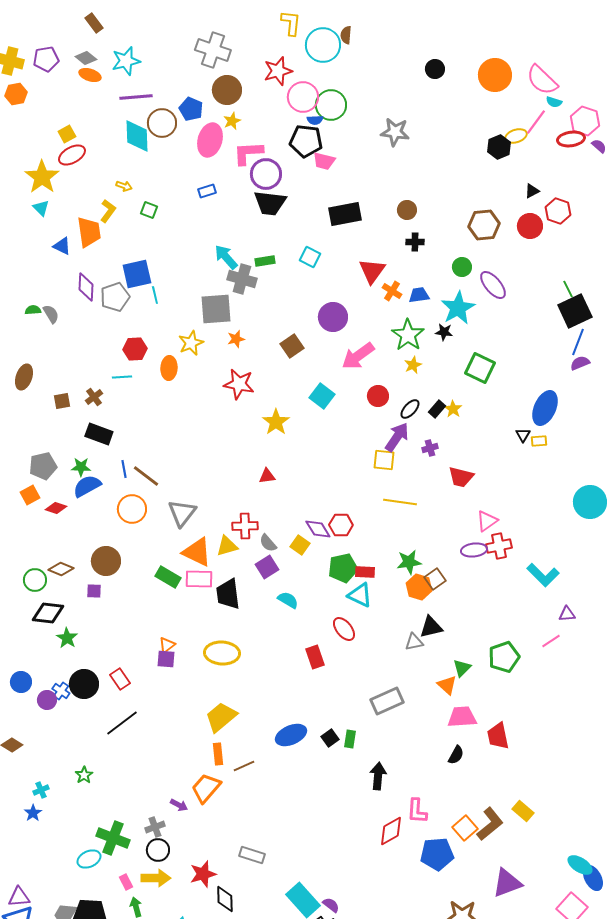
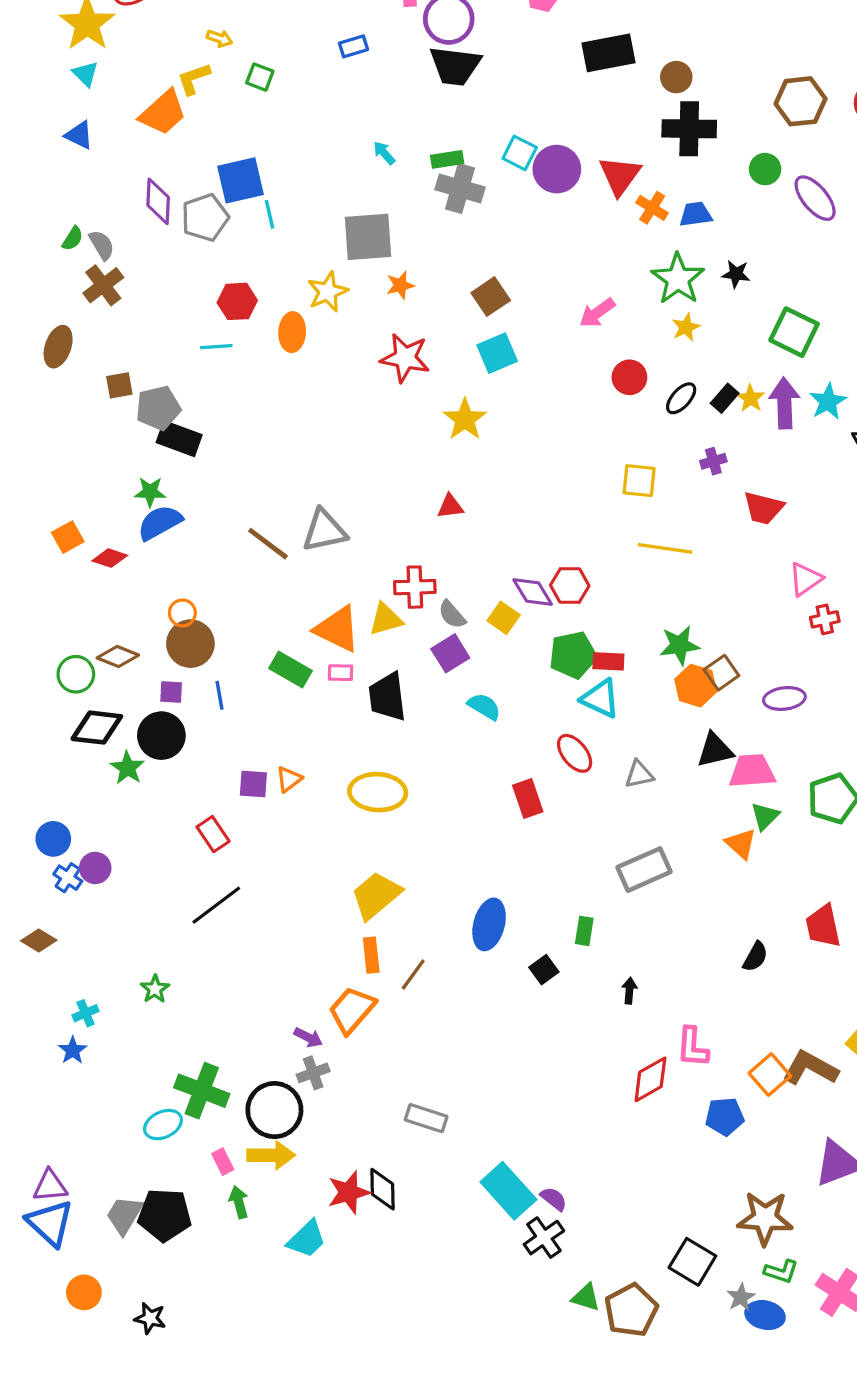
yellow L-shape: (108, 211) -> (194, 79), turned -145
black rectangle: (345, 214) -> (608, 53), moved
orange trapezoid: (89, 232) -> (163, 113), turned 56
black cross: (415, 242) -> (689, 129), size x1.8
blue triangle: (62, 246) -> (79, 135), moved
cyan arrow: (226, 257) -> (384, 153), size x0.6
gray cross: (242, 279) -> (460, 188), moved
cyan star: (458, 308) -> (828, 401), moved, size x0.7
green semicircle: (33, 310) -> (73, 238), turned 126
purple circle: (333, 317) -> (557, 169), moved
pink arrow: (358, 356) -> (597, 313), size x0.7
cyan square: (322, 396) -> (497, 353), moved, turned 30
brown cross: (94, 397) -> (103, 285), moved, size x1.4
purple arrow: (397, 437) -> (784, 403), moved, turned -36
gray pentagon: (43, 466) -> (158, 408), moved
blue line: (124, 469) -> (220, 695), moved
brown line: (146, 476) -> (268, 544), moved
orange circle: (132, 509) -> (182, 613), moved, size x0.6
gray triangle: (182, 513) -> (324, 531), moved, turned 40
red cross: (499, 546) -> (825, 619), size x0.7
purple ellipse: (474, 550) -> (784, 698), moved
pink rectangle: (199, 579) -> (341, 673), size x0.6
gray triangle: (414, 642) -> (639, 774), moved
purple square: (166, 659) -> (253, 784), moved
black circle: (84, 684) -> (161, 736), moved
blue cross: (61, 691) -> (68, 878), moved
pink trapezoid: (462, 717) -> (752, 771), moved
blue ellipse: (291, 735) -> (489, 924), turned -52
black square: (330, 738) -> (544, 970), moved
brown line: (244, 766) -> (413, 974), turned -30
black arrow: (378, 776) -> (629, 991), size x0.6
brown L-shape: (490, 824) -> (810, 1068), turned -112
gray cross: (155, 827) -> (313, 1073), moved
black circle: (158, 850) -> (274, 1110), size x1.5
blue pentagon: (437, 854) -> (725, 1117), size x0.7
red star: (203, 874) -> (349, 1192), moved

